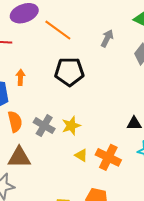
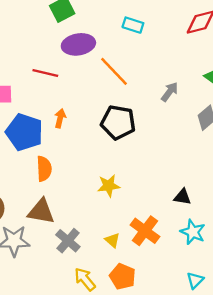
gray cross: (44, 126) -> (68, 241), moved
yellow triangle: (81, 155) -> (112, 240), moved

